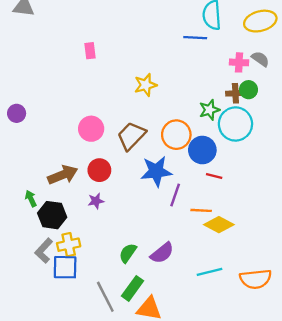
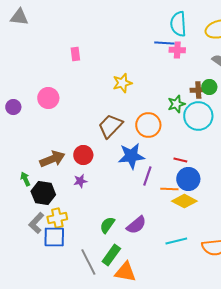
pink cross: (239, 62) -> (177, 50), moved
pink circle: (91, 129) -> (48, 98), moved
blue circle: (202, 150) -> (188, 179), moved

